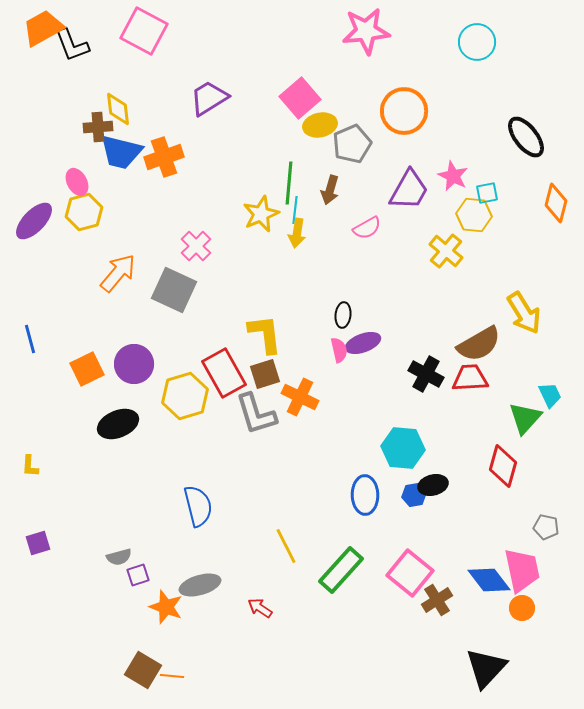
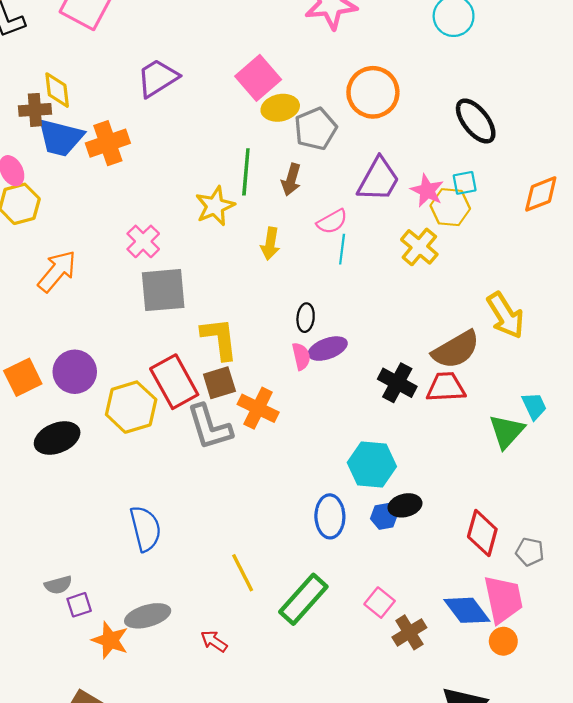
black ellipse: (526, 137) -> (476, 121), moved
pink star: (453, 176) -> (427, 191), moved
orange diamond: (556, 203) -> (541, 194), turned 54
cyan line: (295, 210) -> (342, 249), moved
yellow arrow: (297, 233) -> (270, 244), moved
gray square: (174, 290) -> (163, 290), moved, turned -30
red diamond: (503, 466) -> (482, 533), moved
pink square: (410, 573) -> (380, 603), size x0.6

